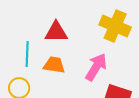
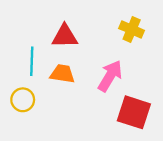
yellow cross: (115, 26) -> (132, 29), size x0.7

